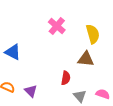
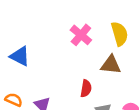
pink cross: (57, 26) -> (81, 35), moved

